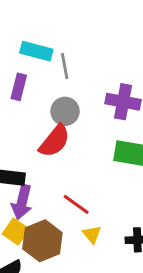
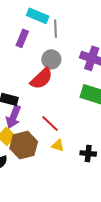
yellow triangle: (92, 234) -> (58, 145), turned -40

